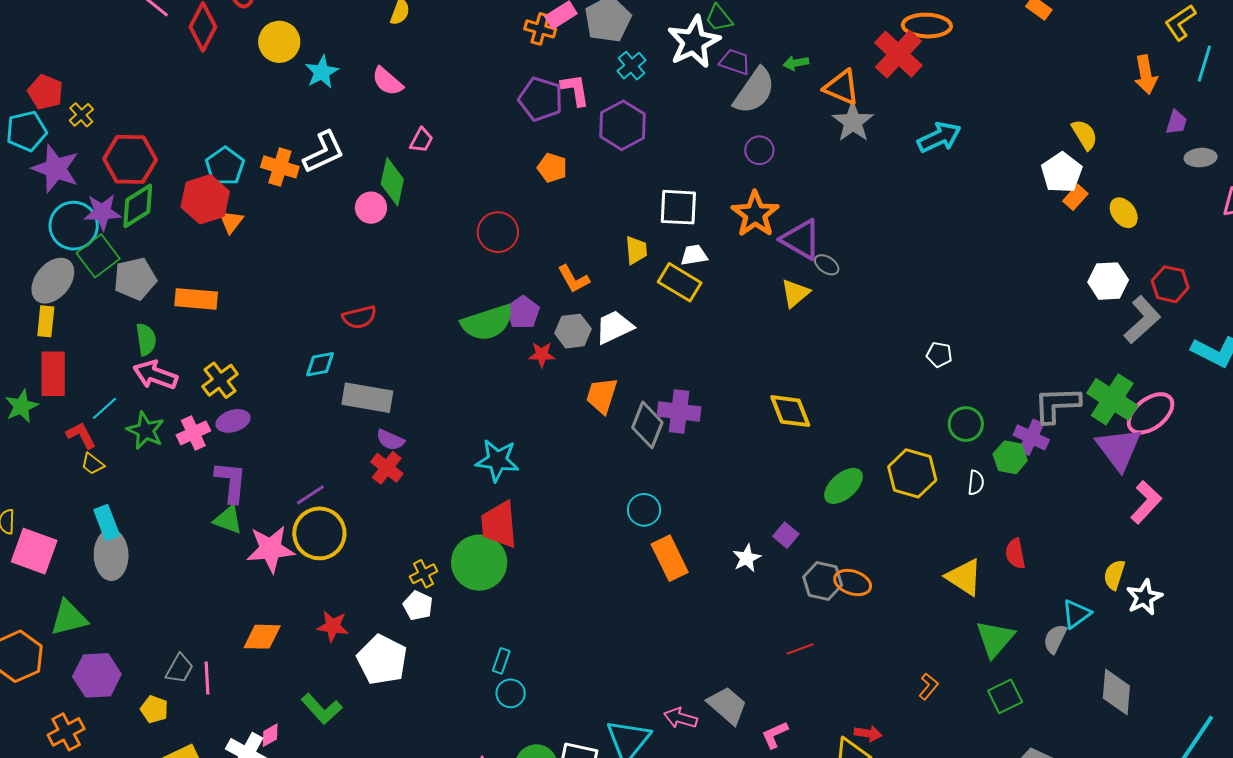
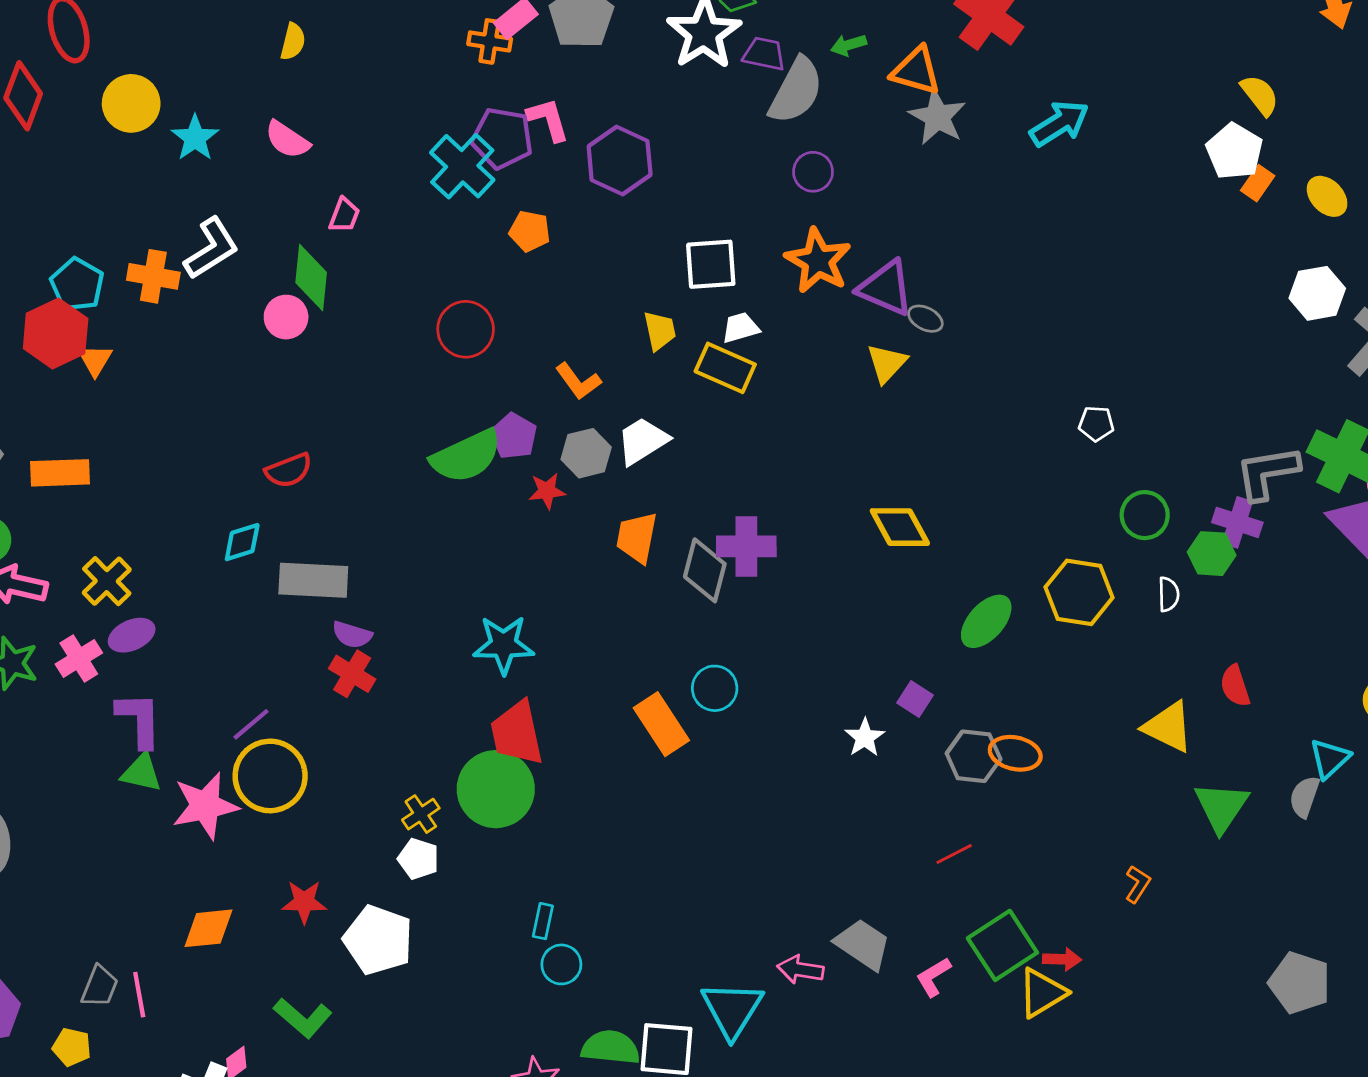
cyan cross: (631, 66) -> (462, 166), moved, size x1.6
orange rectangle: (670, 558) -> (661, 724), moved
green square: (1005, 696) -> (1002, 945), moved, size x1.4

